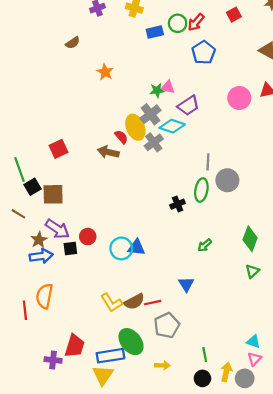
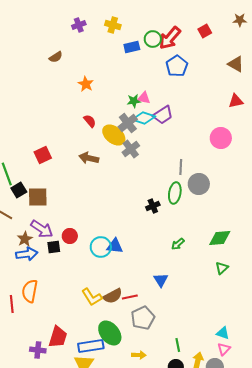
red arrow: (196, 22) -> (170, 38), size x1.4
pink circle: (239, 98) -> (221, 138), moved
cyan diamond: (172, 126) -> (144, 118), moved
yellow ellipse: (135, 127) -> (114, 135), turned -30
red semicircle: (121, 137) -> (90, 121), moved
green diamond: (250, 239) -> (220, 238), turned 65

